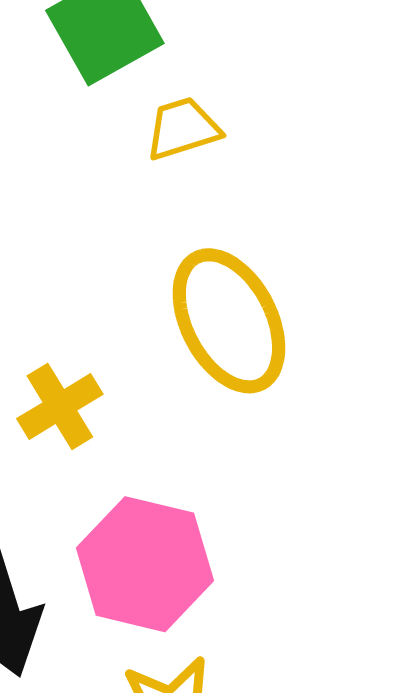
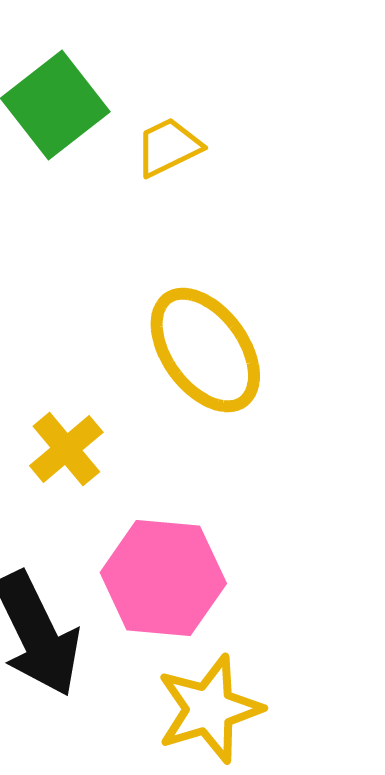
yellow trapezoid: (183, 128) -> (168, 147), moved

